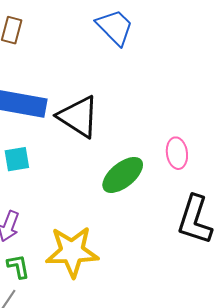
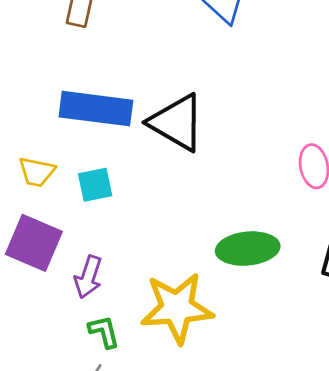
green ellipse: (123, 175) -> (248, 249), moved, turned 36

